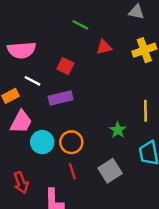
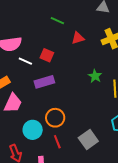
white line: (32, 81) -> (25, 61), moved
green star: (118, 130) -> (95, 76), moved
cyan circle: (42, 142) -> (33, 130), moved

